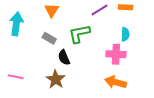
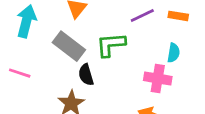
gray rectangle: (49, 38) -> (69, 46), size x1.6
pink line: (16, 77) -> (20, 73), moved

